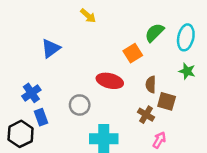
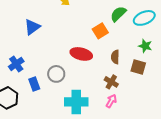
cyan ellipse: (186, 37) -> (144, 18), turned 55
brown square: (167, 101) -> (138, 67), moved
blue rectangle: (41, 117) -> (34, 84), moved
pink arrow: (159, 140) -> (111, 101), moved

